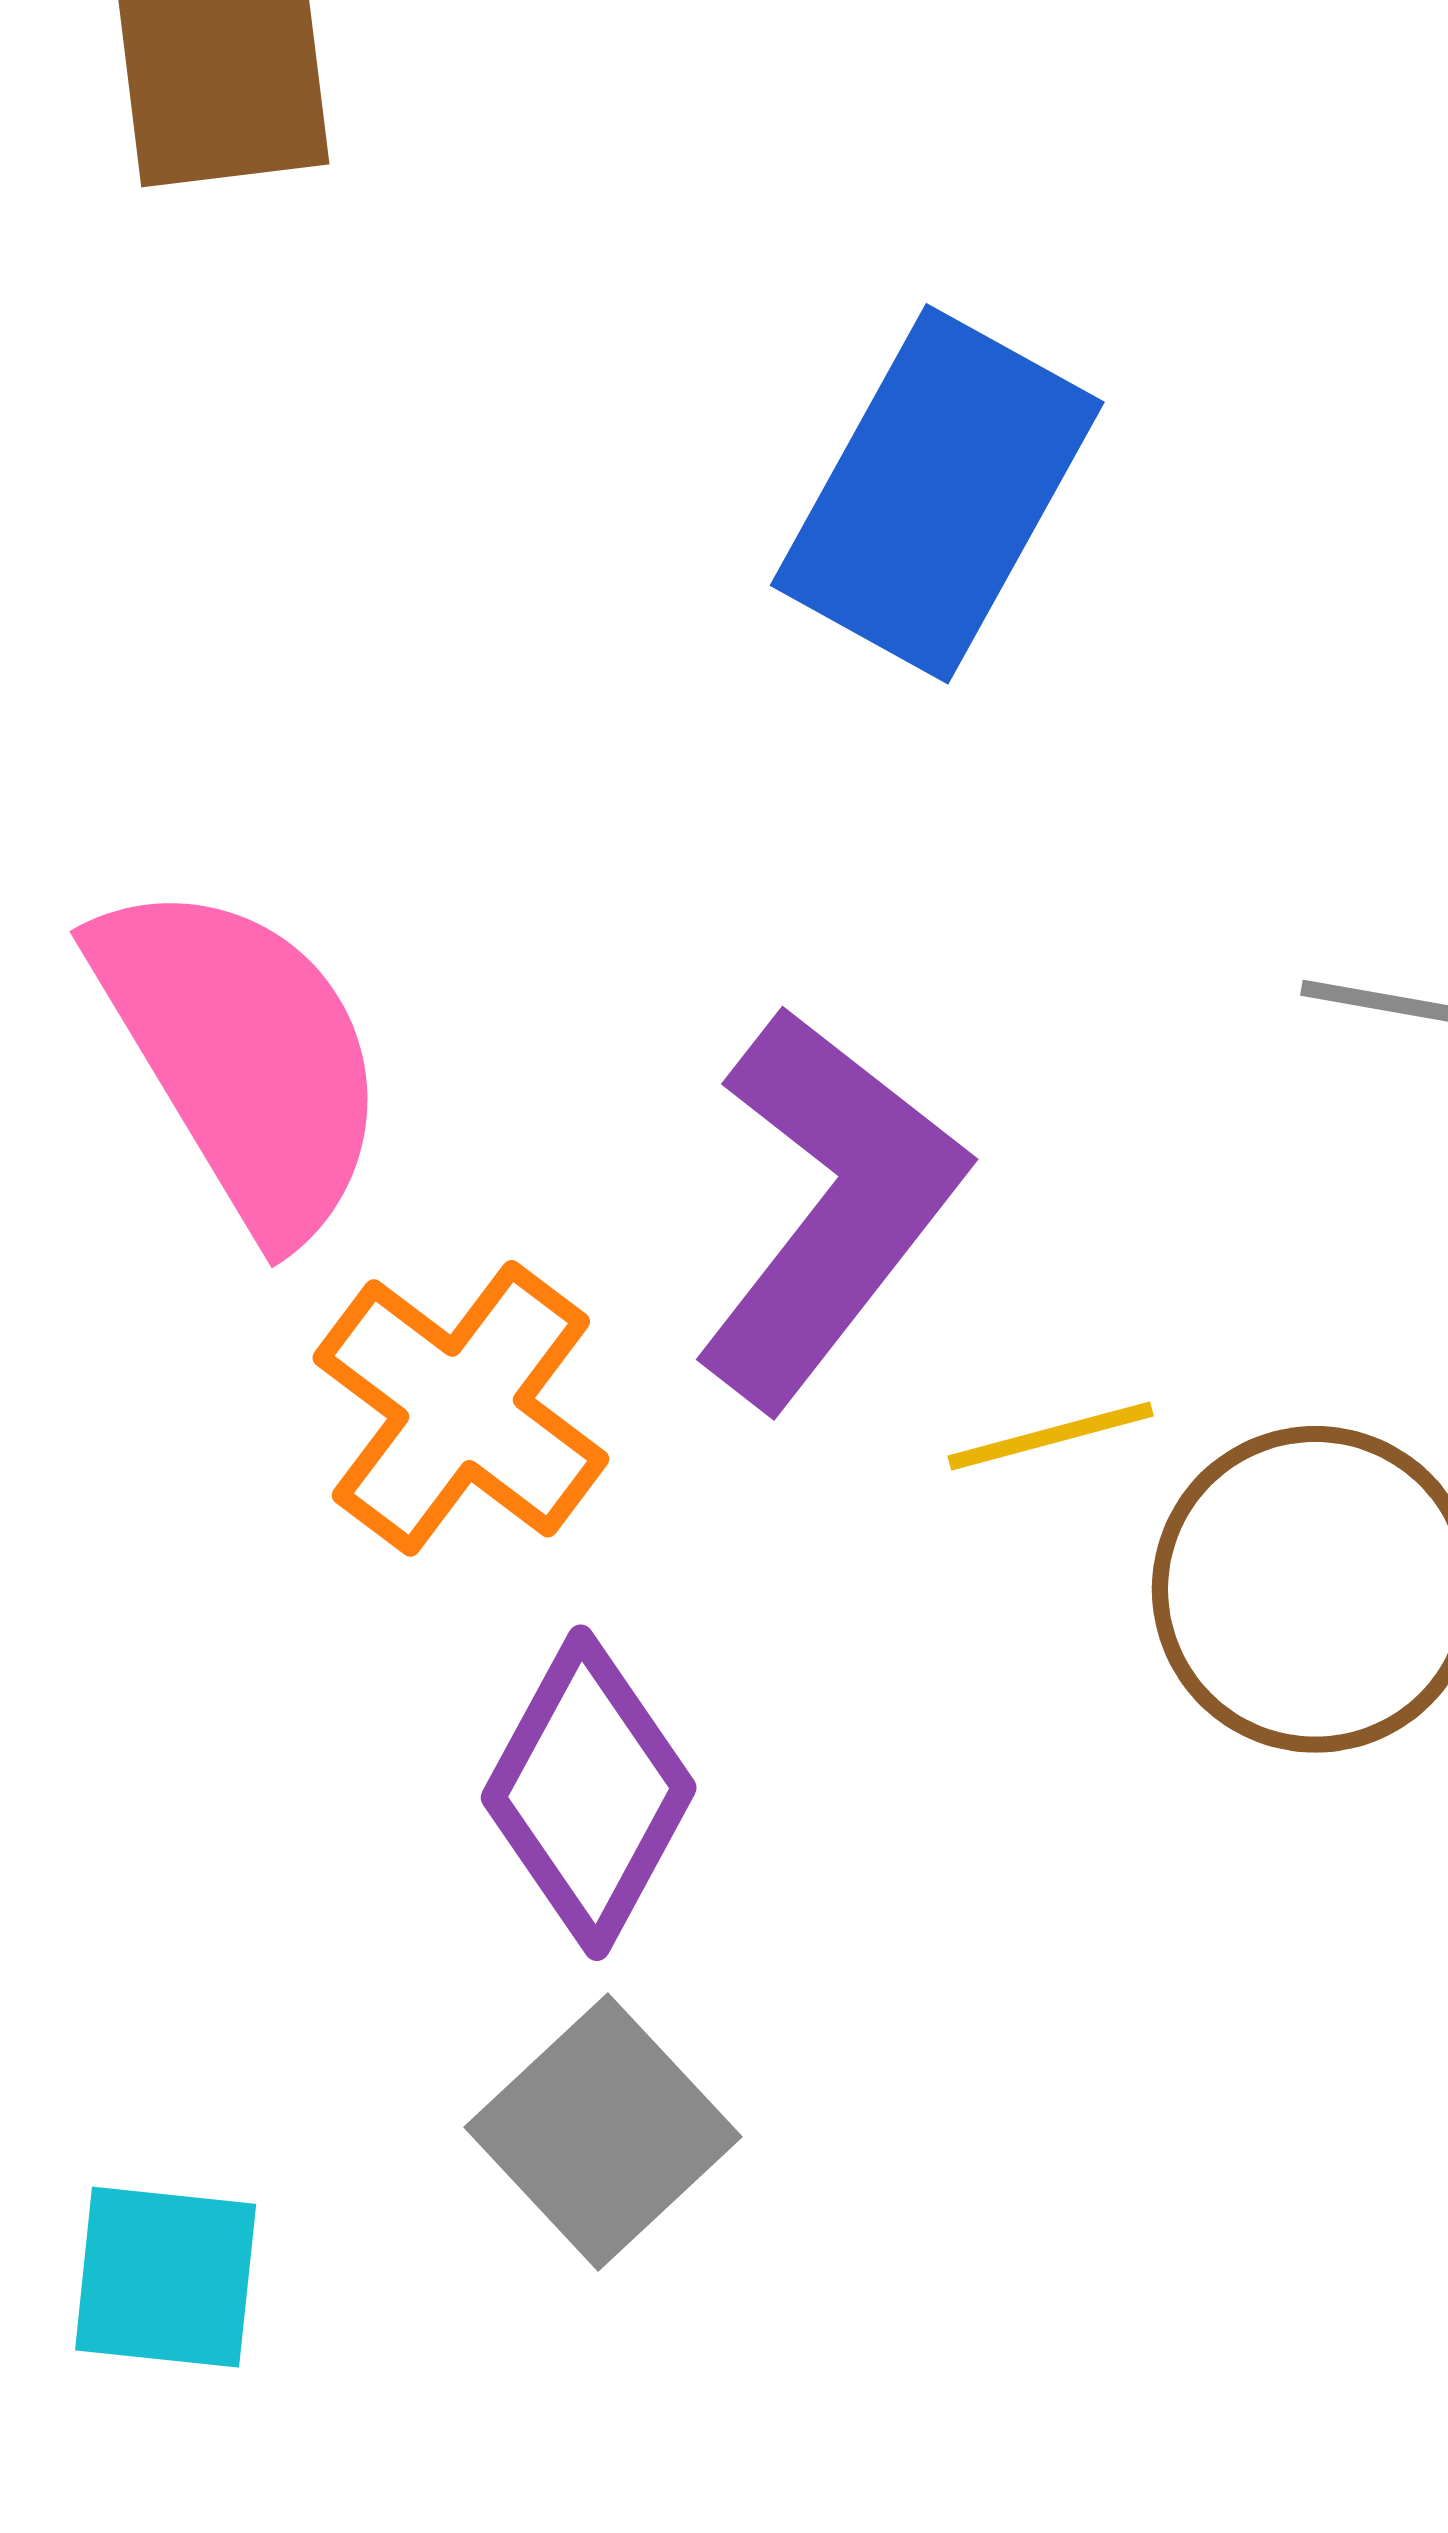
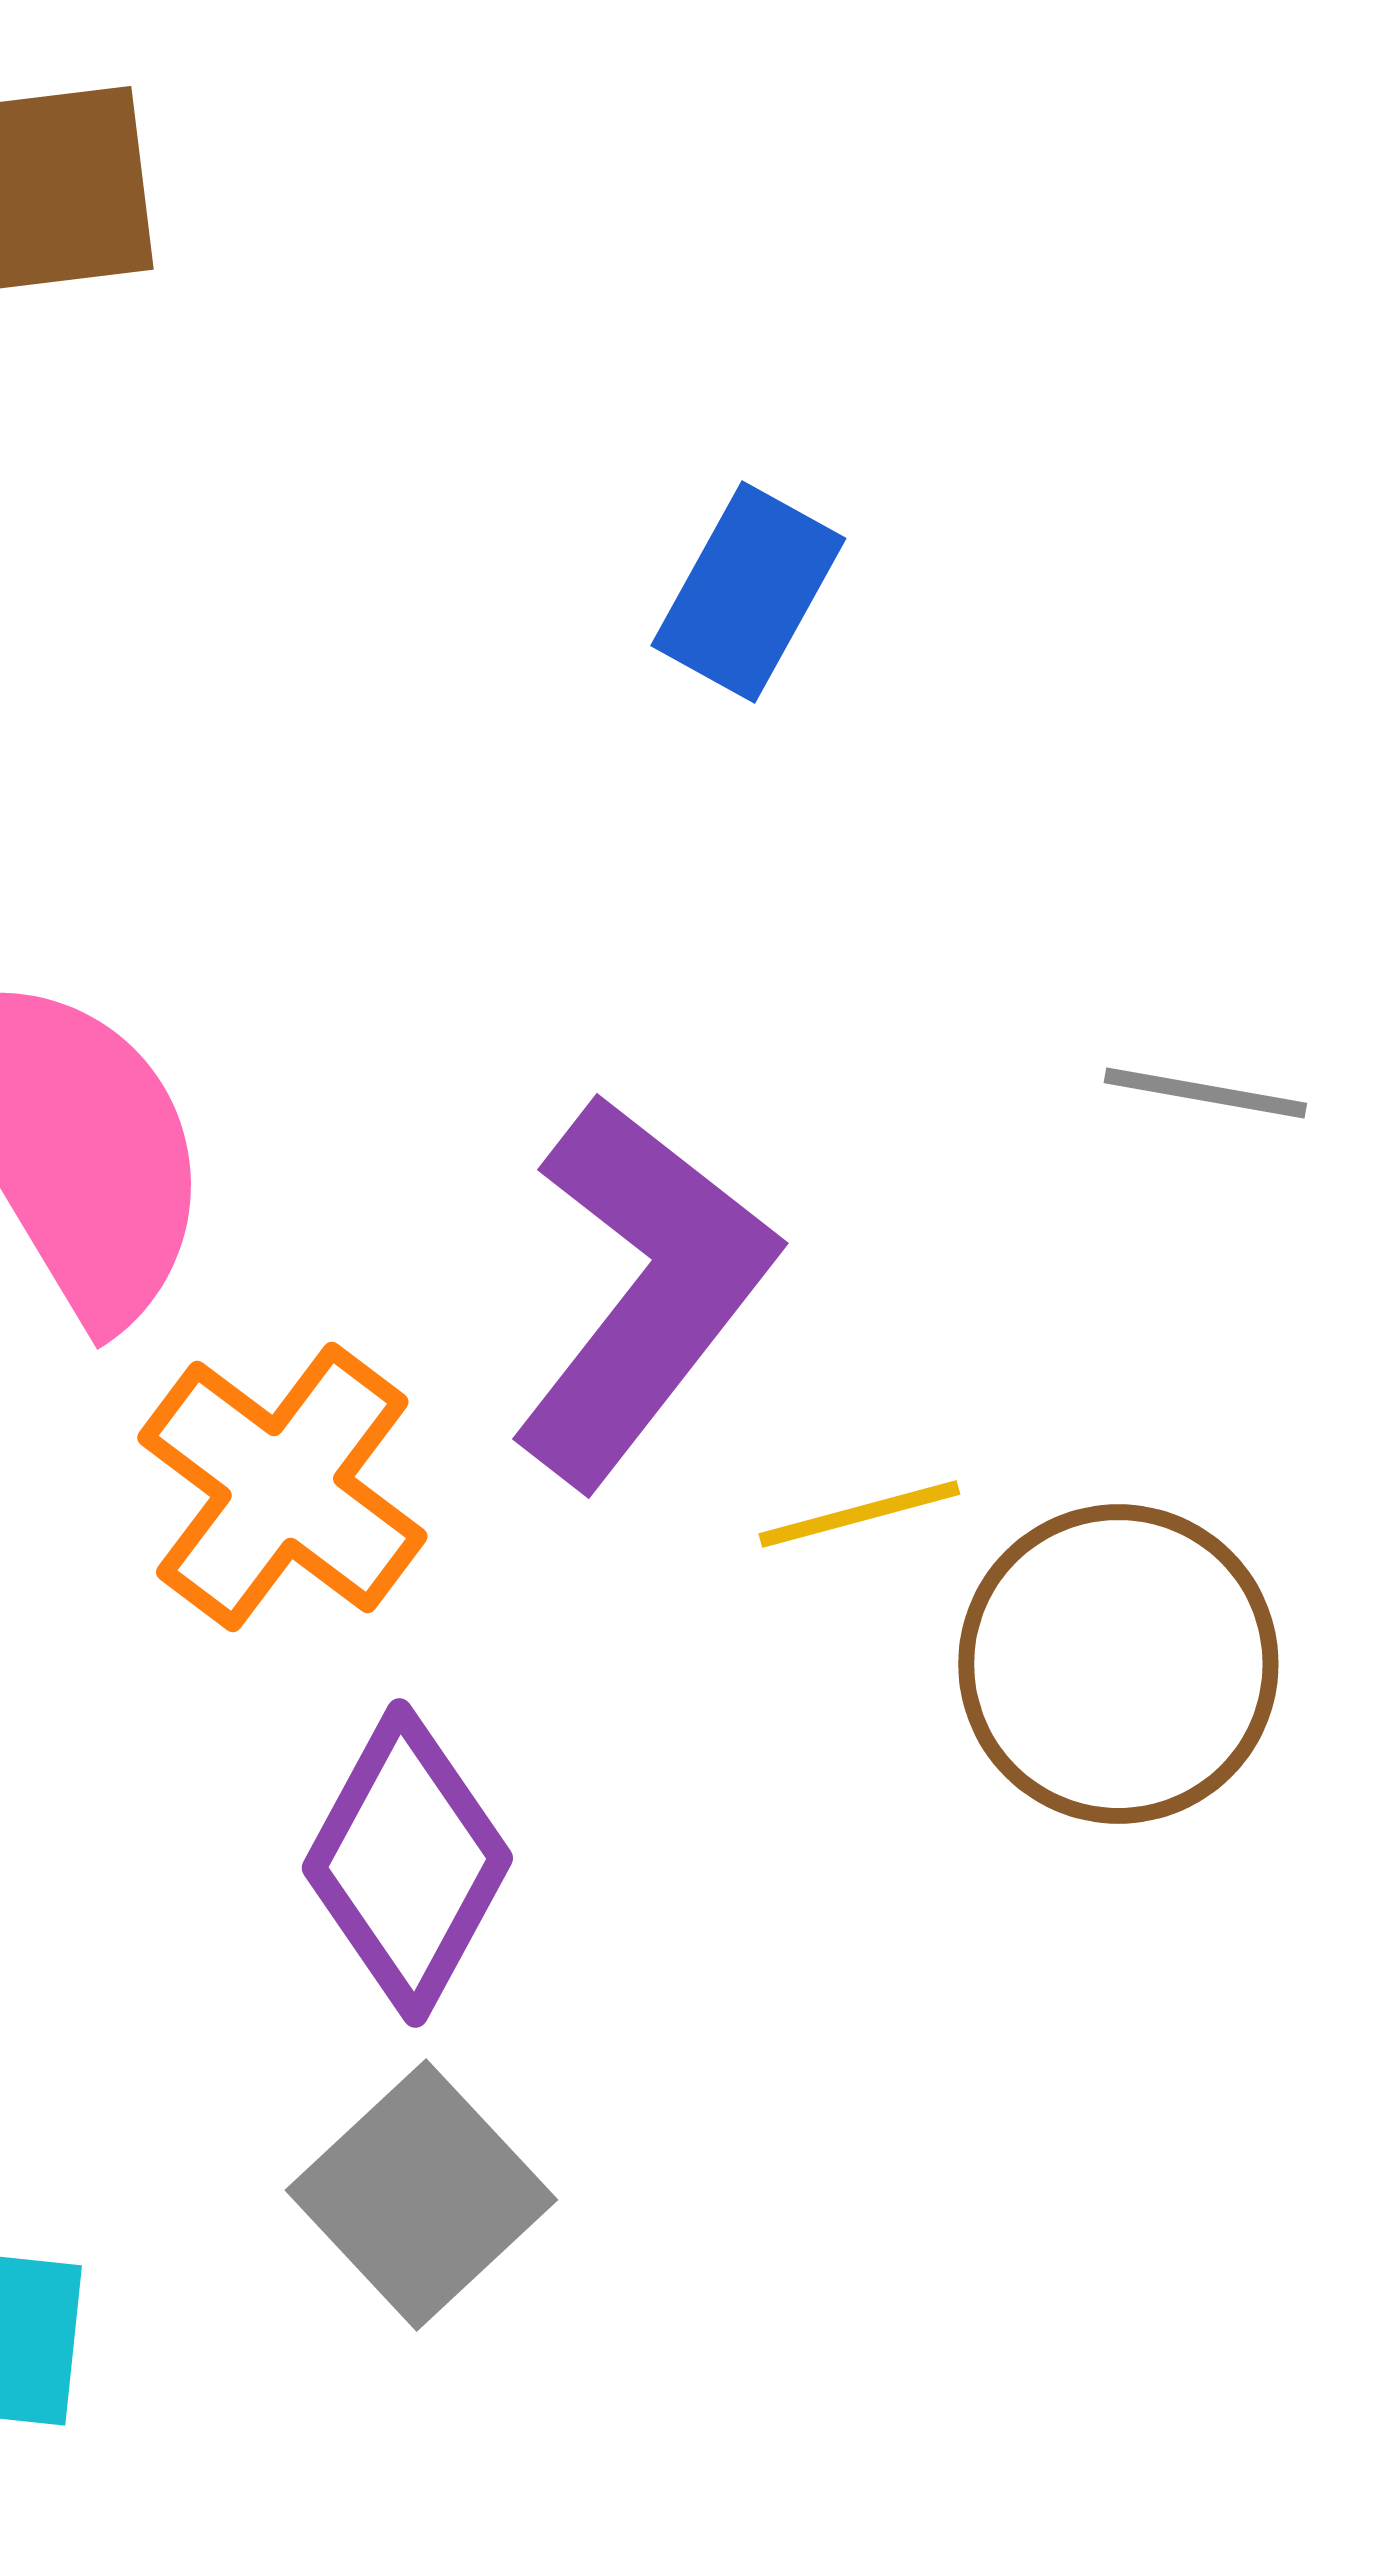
blue rectangle: (937, 494) -> (748, 592), size x0.6

